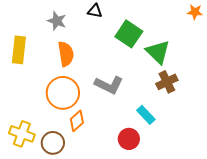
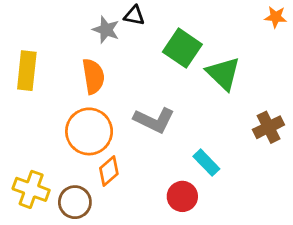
gray star: (57, 21) -> (106, 30), moved
brown cross: (167, 82) -> (269, 127), moved

